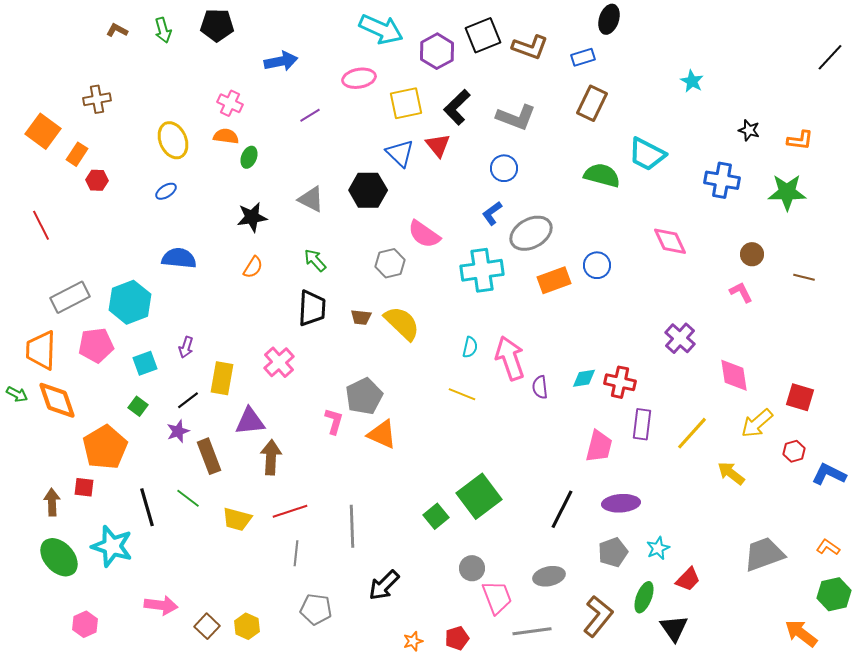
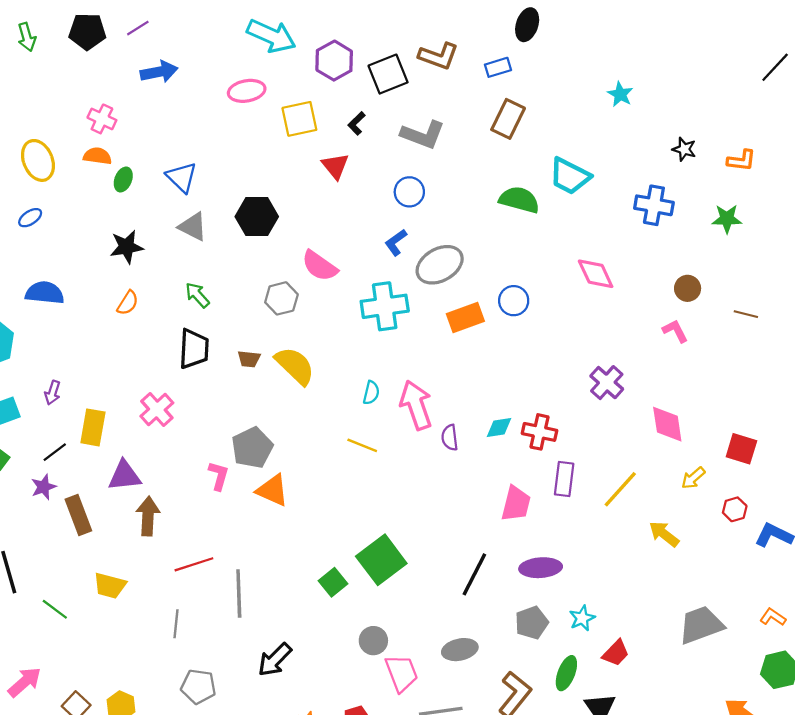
black square: (483, 35) -> (388, 74), moved
black L-shape: (457, 107) -> (357, 123), size x0.6
purple line: (310, 115) -> (138, 28), moved
blue triangle: (400, 153) -> (182, 177), moved
green star: (787, 192) -> (727, 219), size x0.7
yellow arrow: (757, 423) -> (693, 478), size x0.7
green line: (188, 498) -> (55, 609), moved
red line: (290, 511) -> (194, 564), moved
pink arrow: (161, 605) -> (25, 682), turned -48

